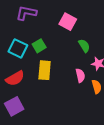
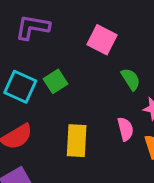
yellow rectangle: (45, 70) -> (77, 141), moved

